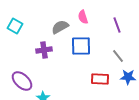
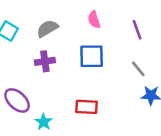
gray semicircle: (60, 27) -> (47, 28), moved
red rectangle: (100, 79) -> (87, 107), moved

